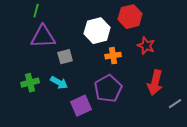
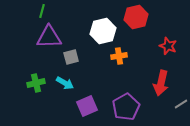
red star: (146, 46) -> (168, 46), moved
purple pentagon: (108, 89) -> (126, 107), moved

